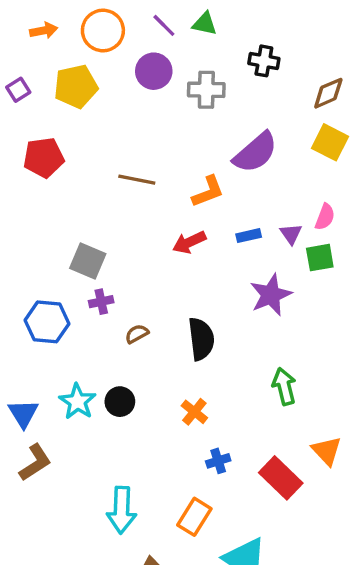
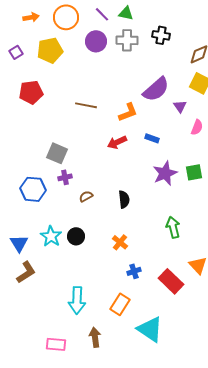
gray cross: (206, 90) -> (127, 40), moved
purple triangle: (291, 234) -> (180, 106), moved
blue rectangle: (249, 236) -> (152, 138), turned 32
green square: (320, 258) -> (194, 172), moved
black semicircle: (201, 339) -> (124, 199), size x0.7

